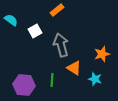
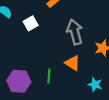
gray arrow: (61, 45) -> (75, 32), moved
cyan star: (95, 79) -> (95, 85), moved

